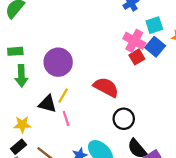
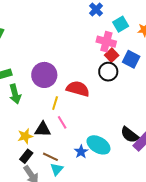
blue square: (155, 47) -> (131, 59), moved
red semicircle: (106, 87) -> (78, 89), moved
black triangle: (47, 104) -> (43, 129), moved
black circle: (124, 119) -> (108, 72), moved

